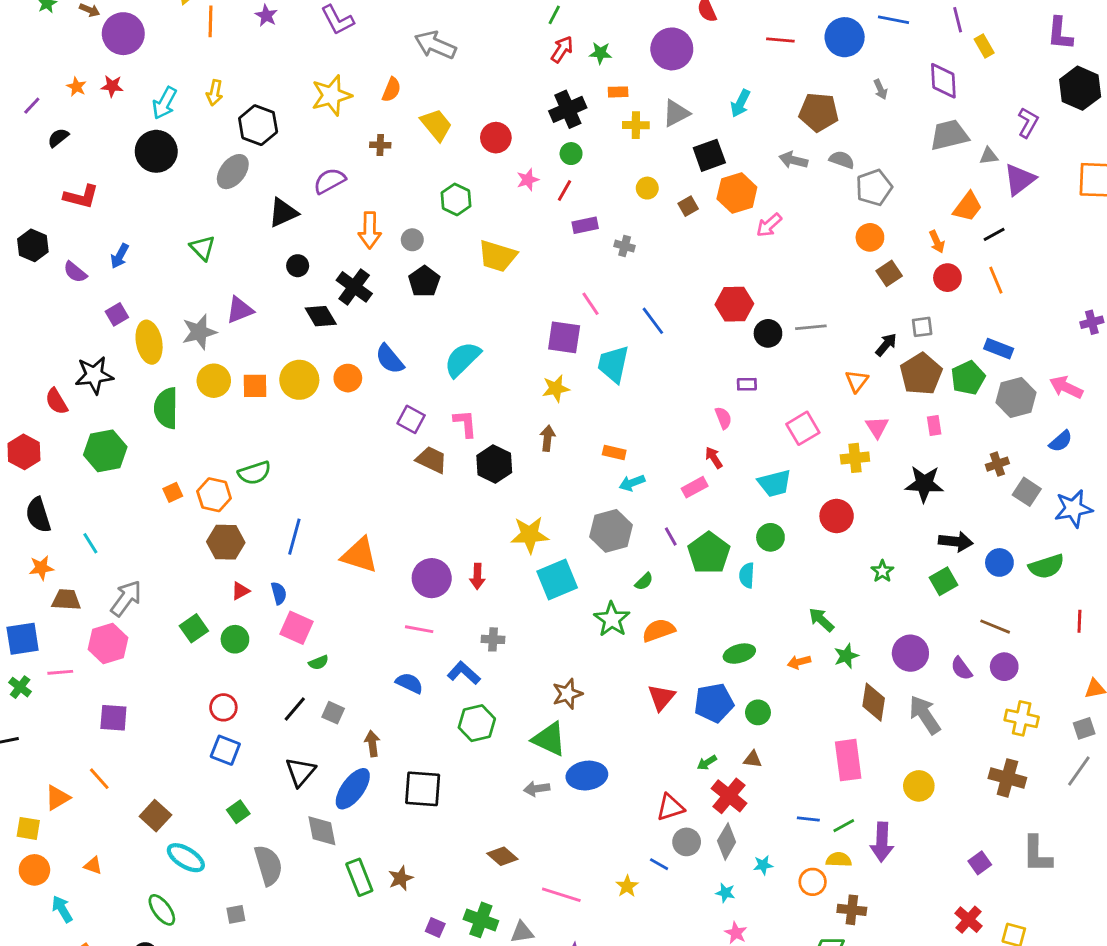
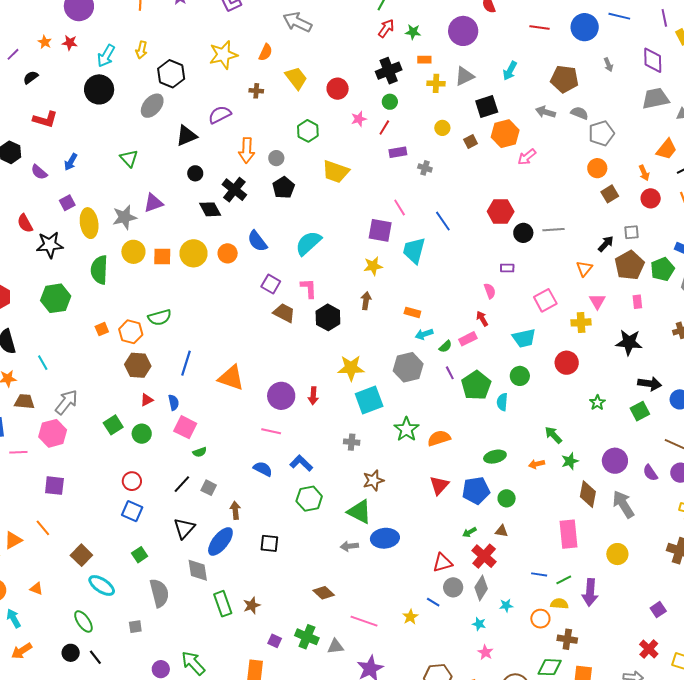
red semicircle: (56, 401) -> (25, 223), moved
green semicircle: (644, 582) -> (445, 346), moved
gray cross: (493, 639) -> (352, 442), moved
black square: (423, 789) -> (269, 543), size x0.7

